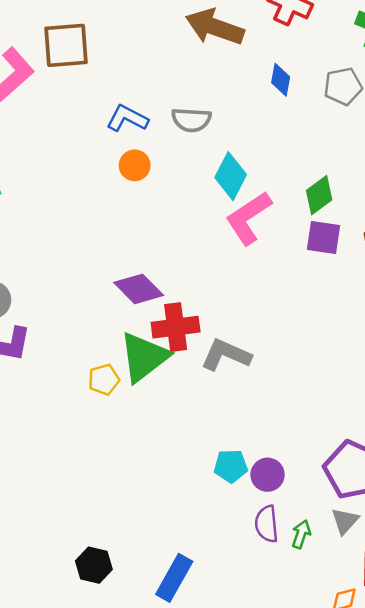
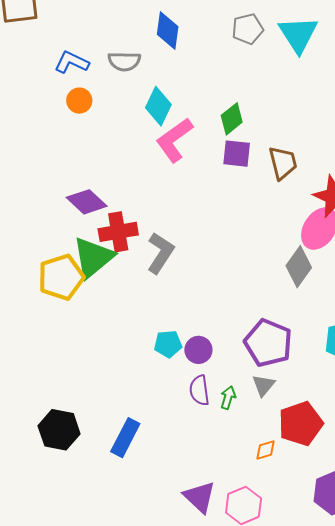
blue diamond: (281, 80) -> (168, 30), moved, size x1.4
gray L-shape: (226, 355) -> (160, 253), turned 102
yellow pentagon: (104, 380) -> (61, 277), size x1.8
black hexagon: (94, 565) -> (59, 430), size x1.4

